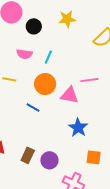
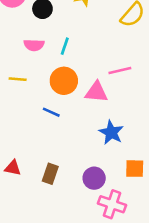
purple circle: (49, 160) -> (94, 178), moved

